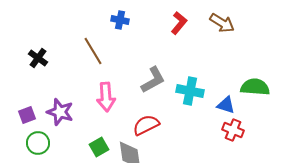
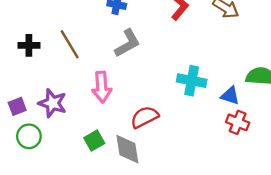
brown line: (93, 51) -> (70, 44), moved
black cross: (38, 58) -> (29, 45), turned -36
gray L-shape: (153, 80) -> (127, 43), moved

